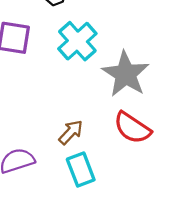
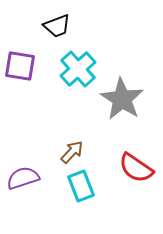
red semicircle: (132, 128) -> (136, 168), moved

